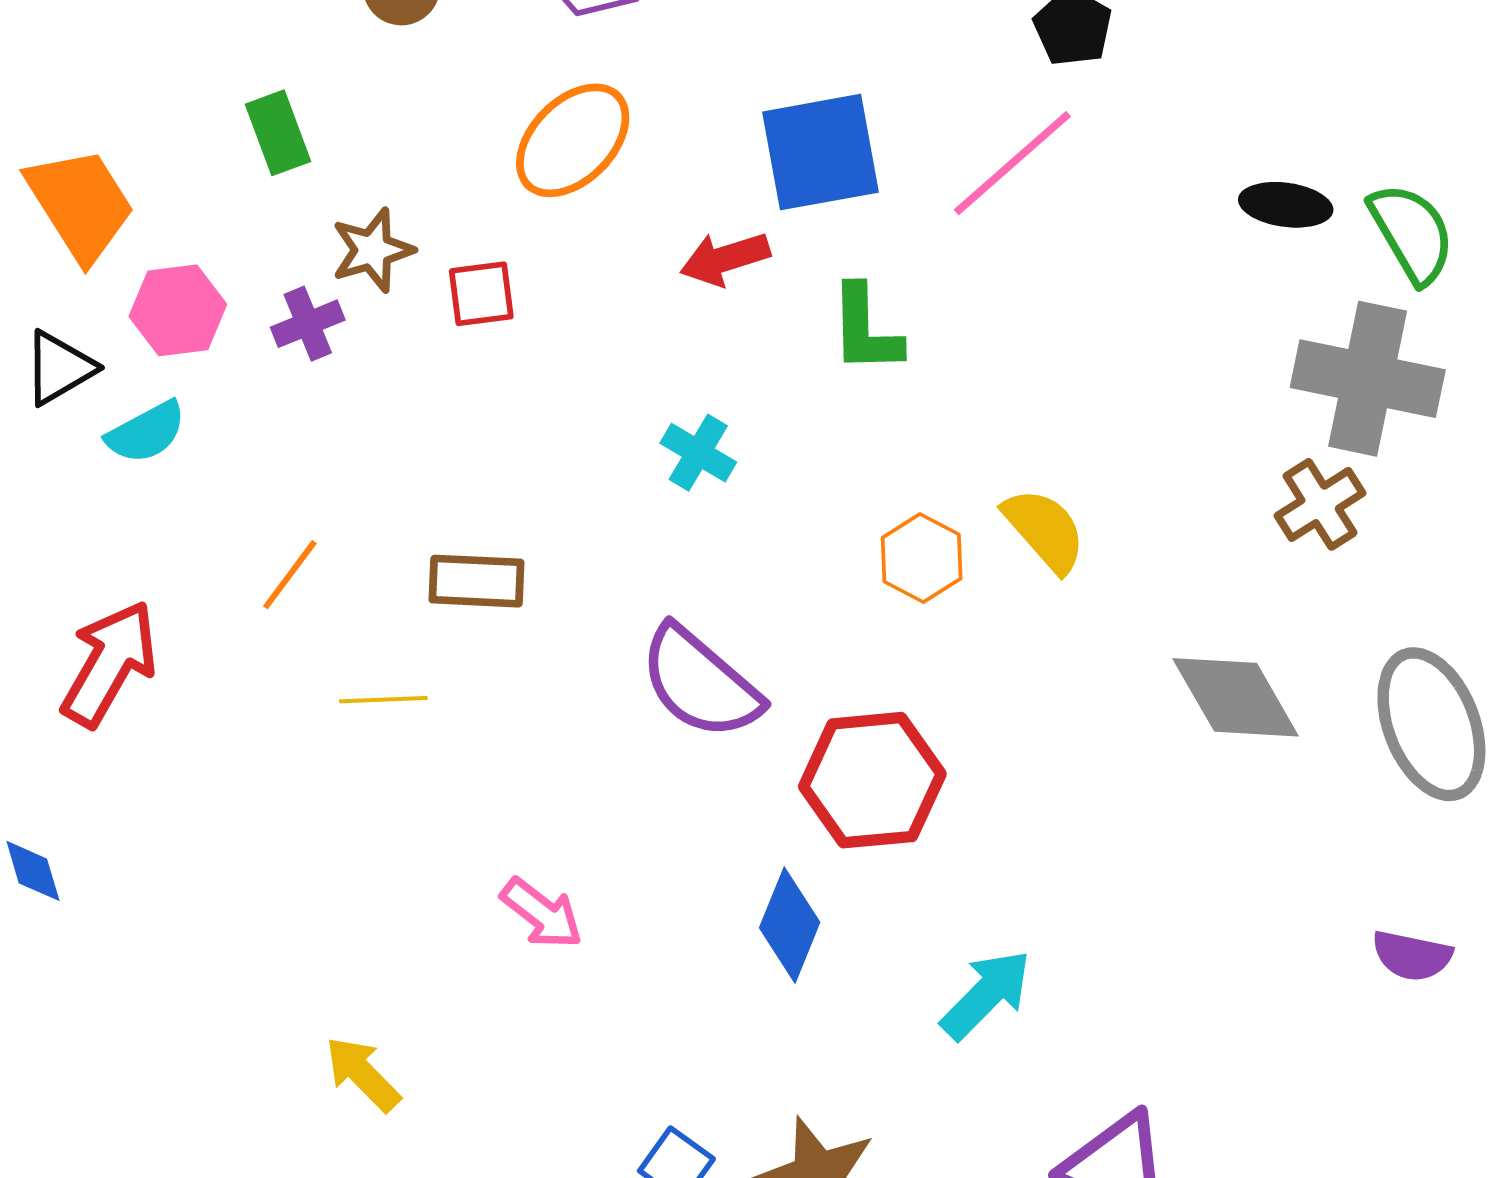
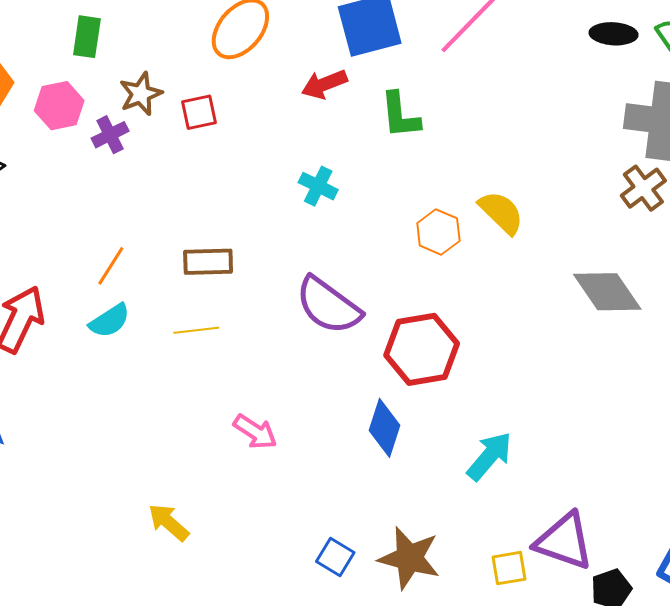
green rectangle: (278, 133) -> (87, 37), turned 33
pink hexagon: (178, 310) -> (59, 106), moved
cyan semicircle: (146, 432) -> (110, 321), moved
yellow line: (383, 700) -> (196, 330), moved

